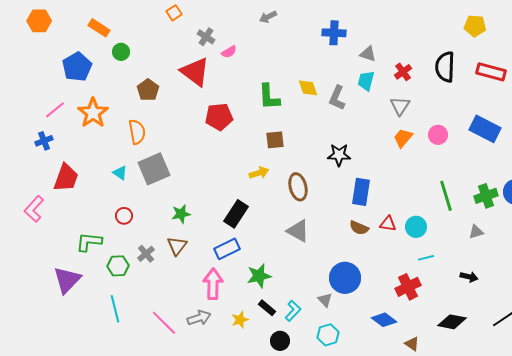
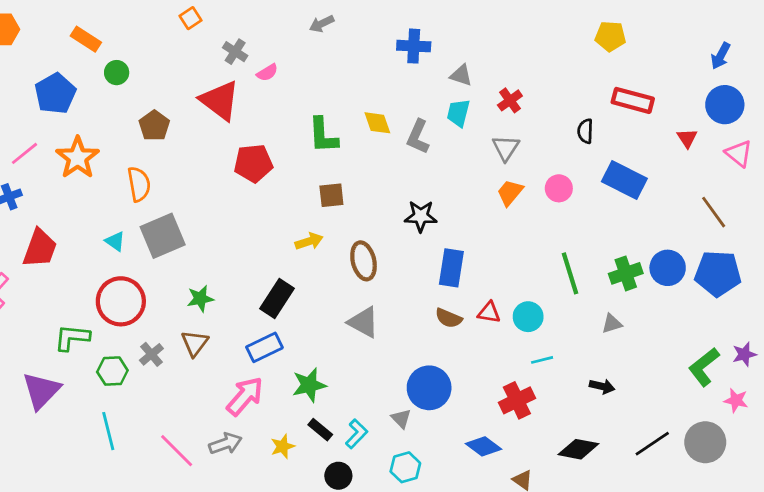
black semicircle: (445, 67) -> (585, 131), moved, size x0.6
red circle: (124, 216) -> (121, 301), size x2.0
pink arrow: (213, 284) -> (245, 396), turned 40

